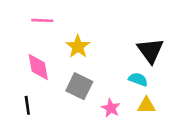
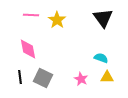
yellow star: (78, 46) -> (57, 20), moved
black triangle: (150, 51) -> (103, 18), moved
gray square: (79, 86) -> (43, 78), moved

